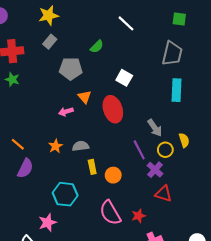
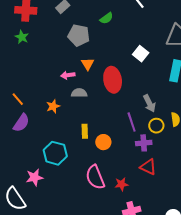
white square: (124, 78) -> (141, 54), moved
gray semicircle: (81, 146) -> (79, 93), moved
purple cross: (155, 170) -> (144, 143), turned 35

